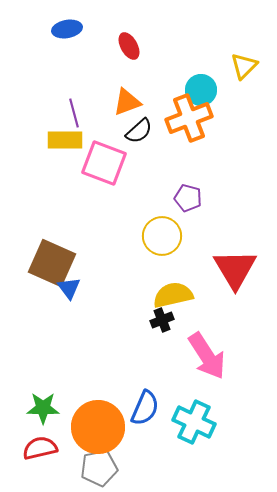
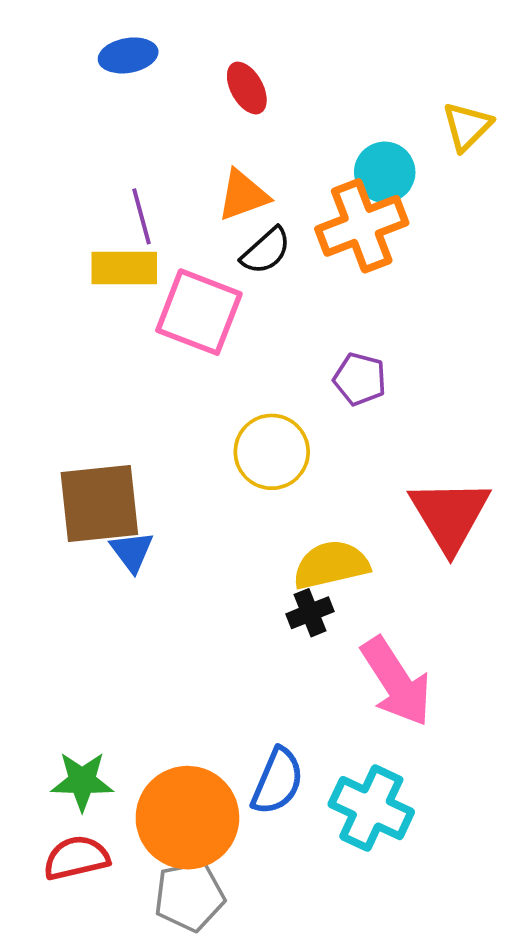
yellow circle: (162, 236) -> (272, 452), moved
brown square: (52, 263) -> (99, 504), turned -30

